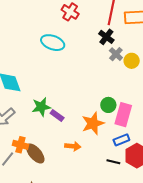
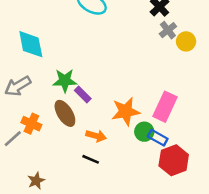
green circle: (108, 105) -> (144, 132), moved
blue rectangle: (121, 140) -> (158, 138), turned 42
brown ellipse: (35, 154) -> (65, 113), moved
black line: (113, 162) -> (91, 159), moved

